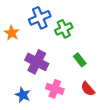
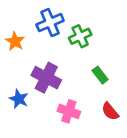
blue star: (23, 95) -> (19, 99), moved

